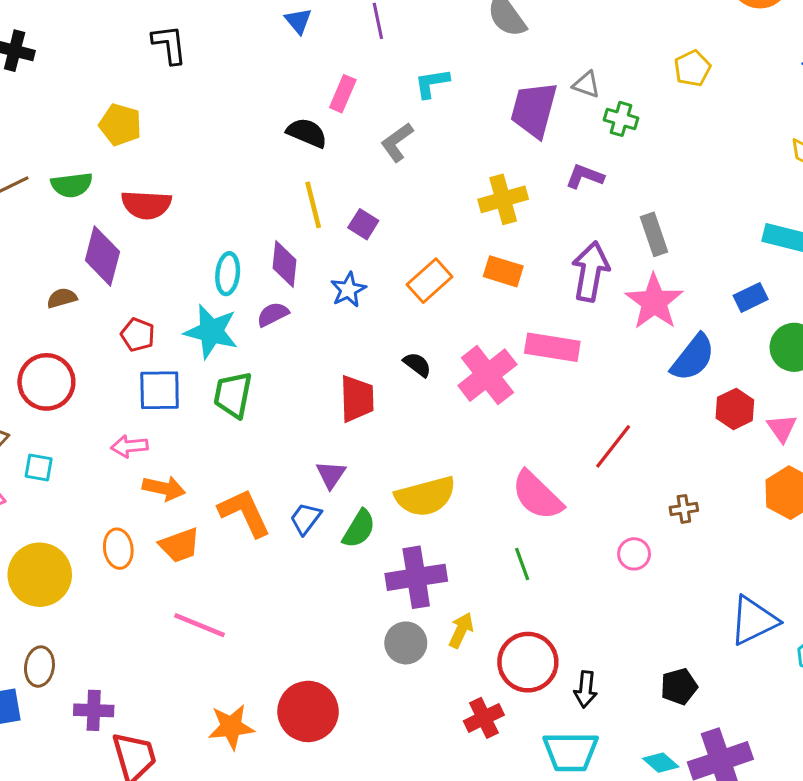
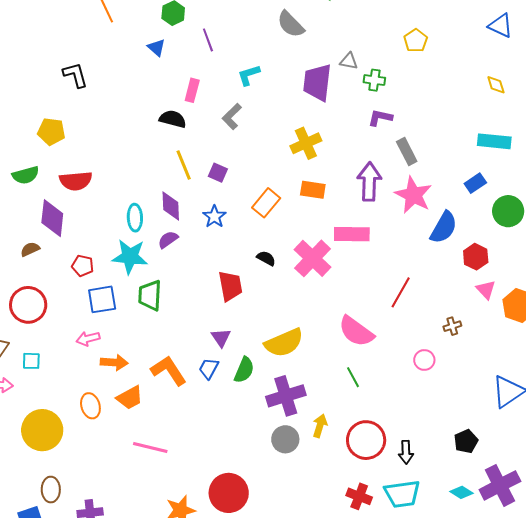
purple L-shape: (585, 176) -> (380, 118), moved
pink triangle: (782, 428) -> (486, 290), moved
red cross: (484, 718) -> (359, 496), moved, turned -35

